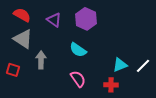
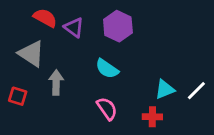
red semicircle: (22, 15) -> (45, 18), moved

